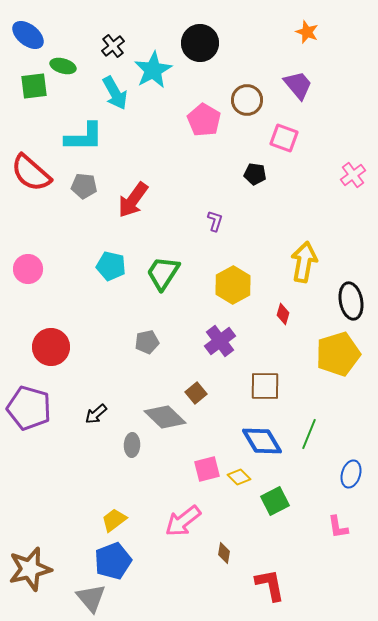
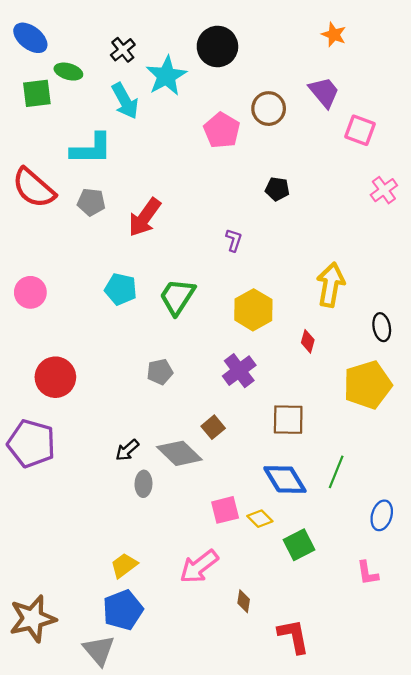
pink square: (284, 138) -> (360, 130), moved
black ellipse: (351, 301) -> (382, 327), size x0.7
black arrow: (96, 414) -> (127, 450), moved

